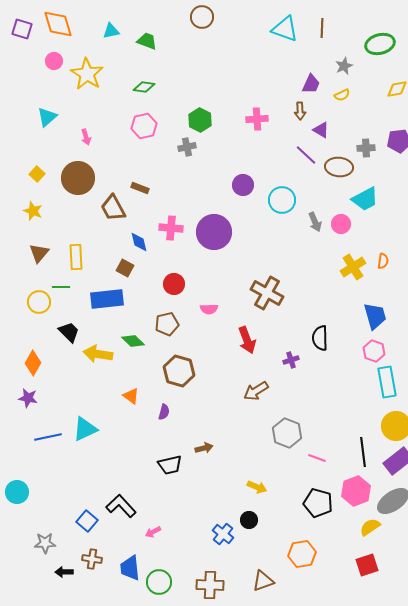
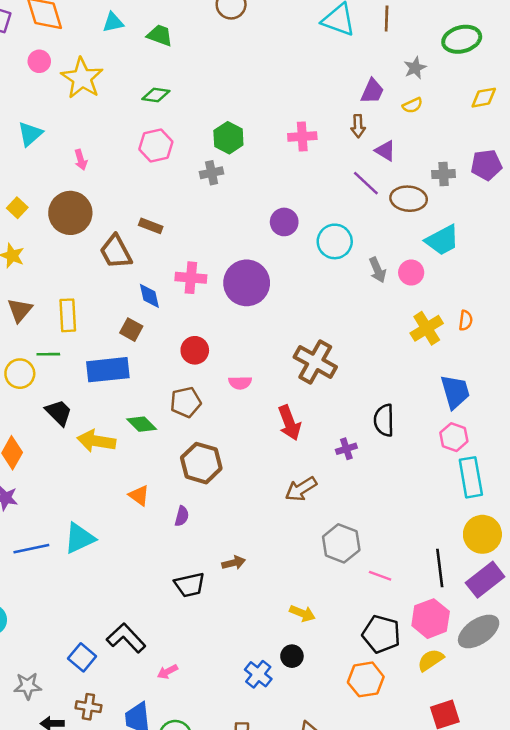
yellow semicircle: (370, 527) -> (431, 660), moved
orange hexagon: (302, 554) -> (366, 679), moved

